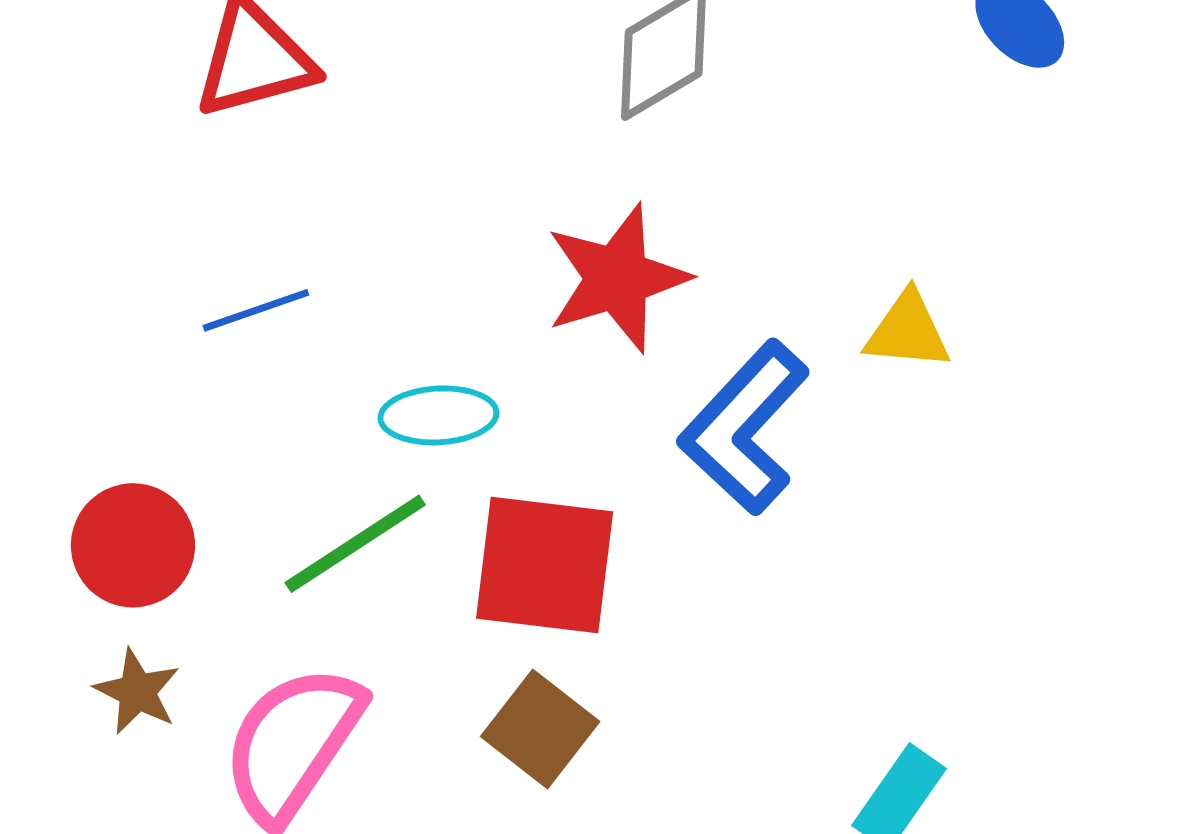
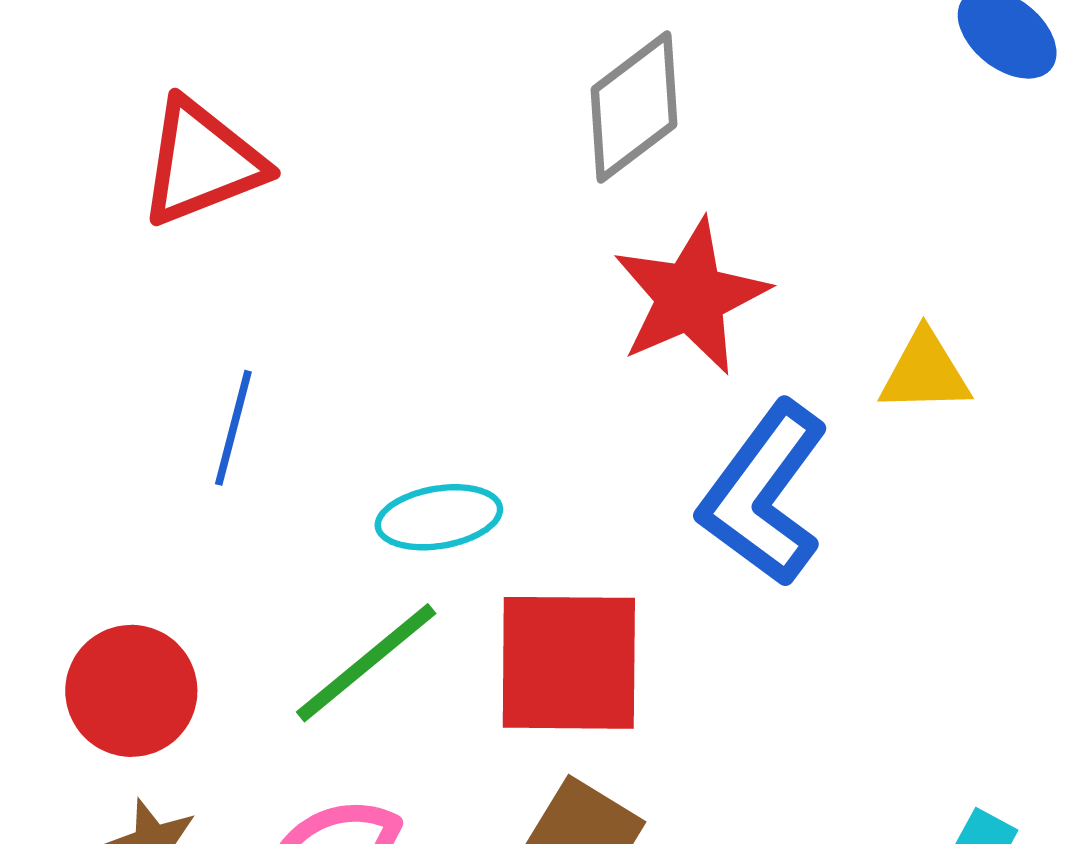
red star: (617, 278) -> (691, 297), moved
blue line: (256, 310) -> (233, 428), turned -50

